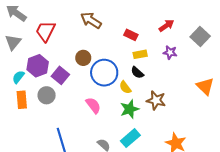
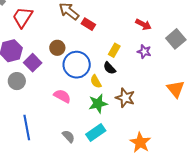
red arrow: (166, 26) -> (143, 24), turned 56
red rectangle: (131, 35) -> (88, 24), moved
yellow rectangle: (140, 54) -> (114, 50), turned -56
pink semicircle: (93, 105) -> (62, 96), turned -30

